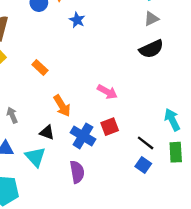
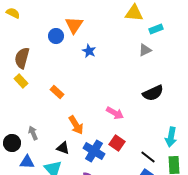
gray triangle: (151, 19) -> (145, 50), moved
black semicircle: (151, 49) -> (153, 93), moved
cyan arrow: (172, 120) -> (171, 137), turned -144
red square: (110, 127) -> (117, 143), turned -35

